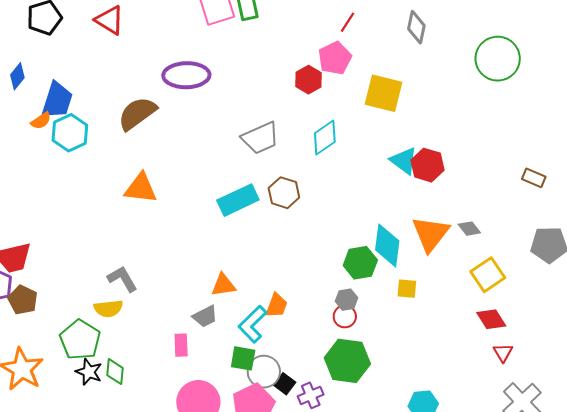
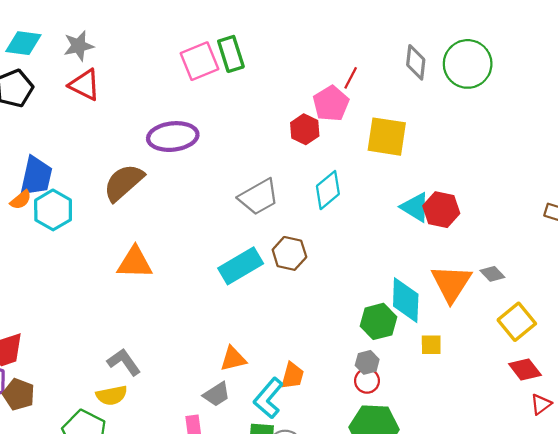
red line: (348, 22) -> (351, 78), moved
green circle: (498, 59) -> (468, 64), moved
red triangle: (503, 353) -> (541, 404), turned 30

